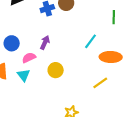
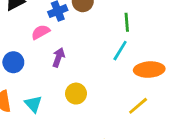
green line: (114, 17) -> (127, 22), moved
pink semicircle: (29, 58) -> (41, 32), moved

